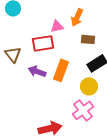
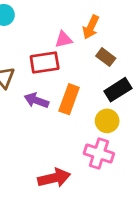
brown rectangle: (88, 39) -> (106, 57), turned 32
pink cross: (83, 110) -> (99, 153), turned -35

